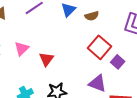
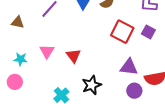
purple square: (118, 62) -> (148, 32), moved

